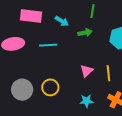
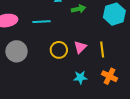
yellow circle: (50, 87) -> (59, 50), moved
gray circle: (22, 90) -> (17, 51), moved

